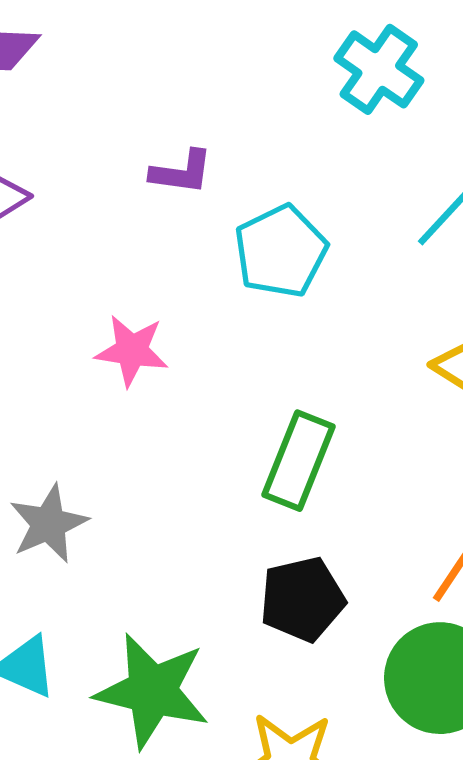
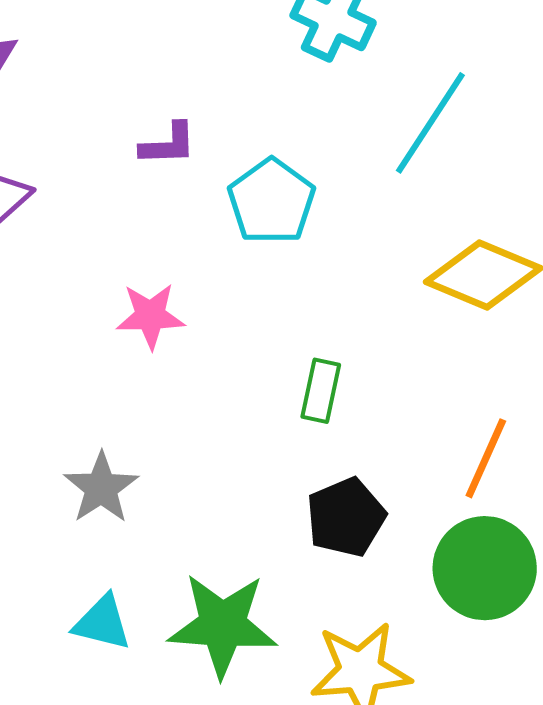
green rectangle: (299, 461) -> (321, 391), size x0.7

